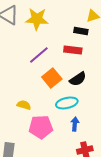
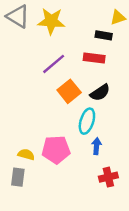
cyan ellipse: (67, 103) -> (87, 121), turned -60
yellow semicircle: (24, 105) -> (26, 154), moved

